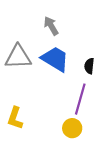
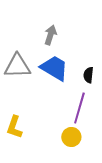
gray arrow: (51, 26) -> (50, 35), turned 48

